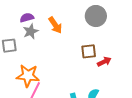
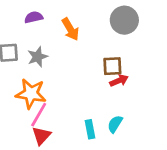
gray star: (31, 31) -> (38, 57), moved
red arrow: (104, 62) -> (119, 81), moved

